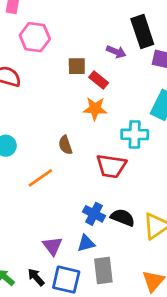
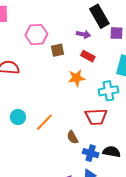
pink hexagon: (35, 37) -> (36, 35), moved
red rectangle: (99, 80) -> (88, 56), moved
brown semicircle: (65, 145) -> (72, 137), moved
orange line: (40, 178) -> (44, 122), moved

